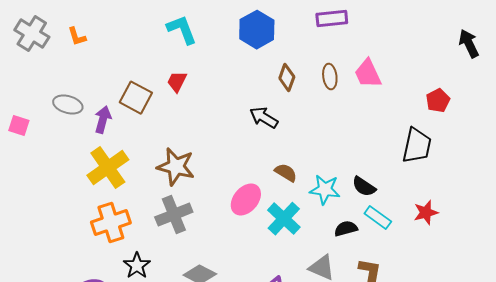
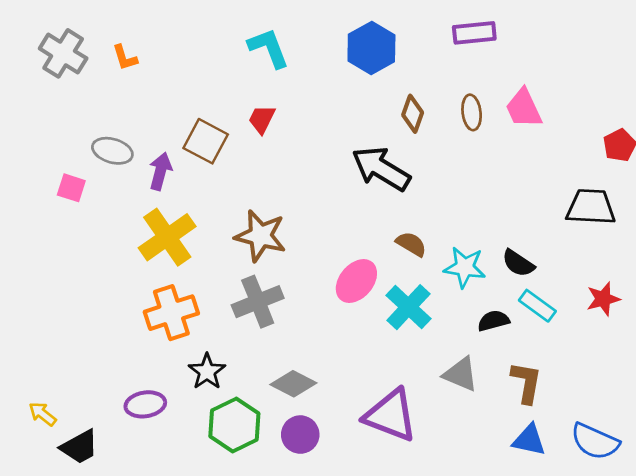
black arrow: (264, 118) -> (381, 169), size x1.5
pink square: (19, 126) -> (71, 188), moved
black trapezoid: (417, 146) -> (591, 207), turned -99

